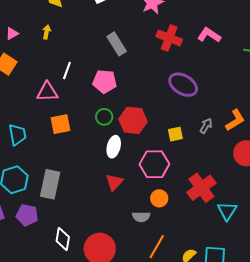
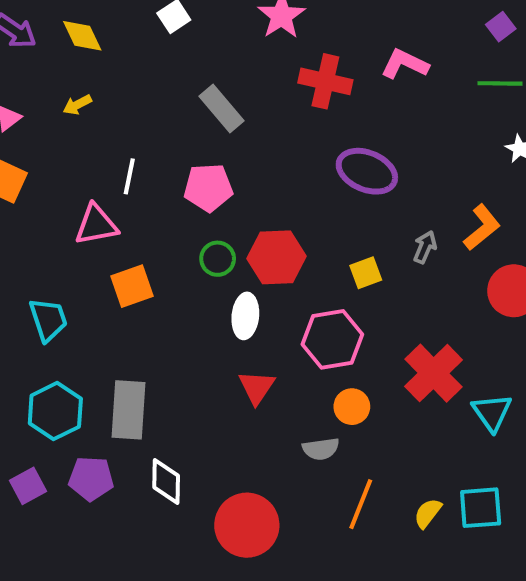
yellow arrow: (47, 32) -> (77, 105), turned -120
white diamond: (63, 239) -> (166, 481), moved

